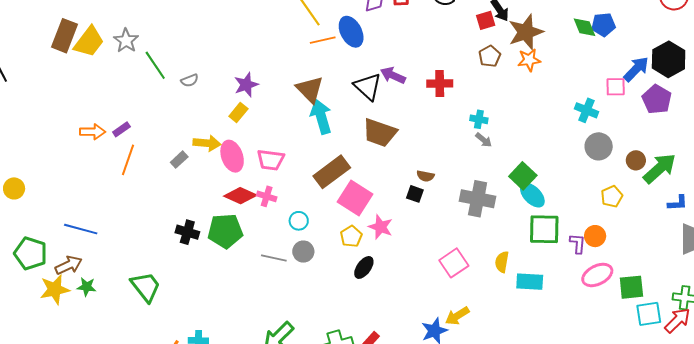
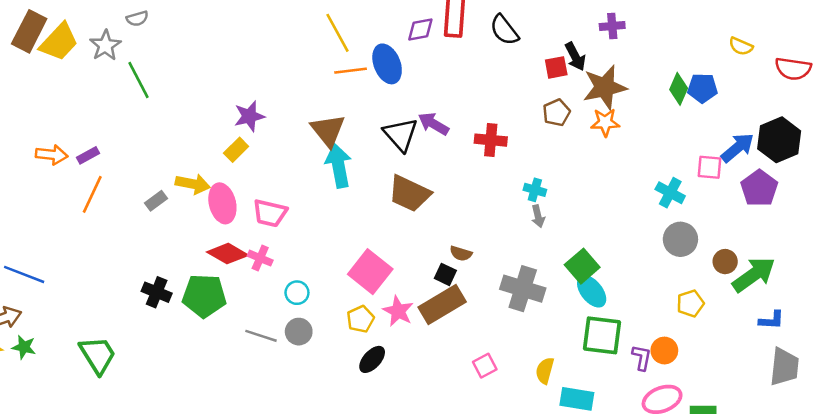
green diamond: (585, 27) -> (679, 89), turned 40
gray semicircle: (190, 80) -> (137, 19), moved
gray arrow: (484, 140) -> (538, 216), turned 30
brown rectangle: (332, 172) -> (442, 304), moved
pink square: (454, 263) -> (485, 366), size x0.7

